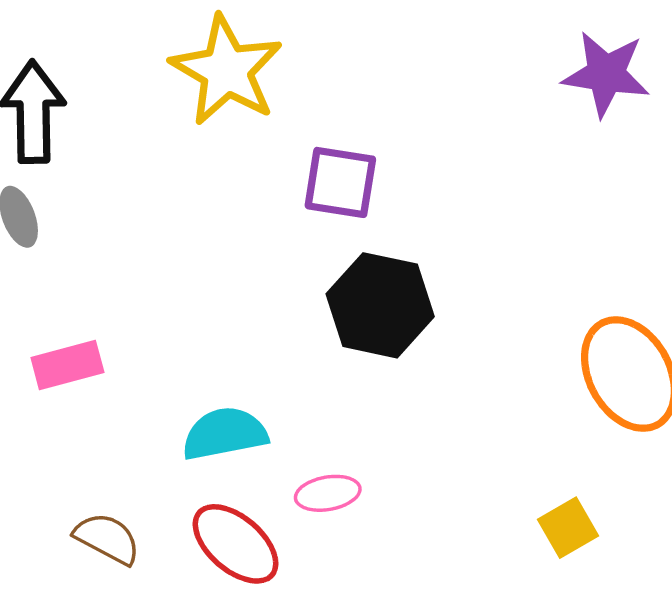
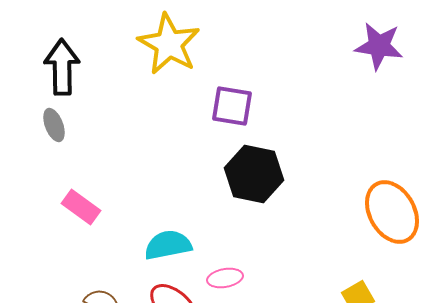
pink rectangle: (67, 365) -> (81, 207), turned 51

